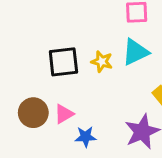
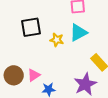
black square: (63, 62) -> (31, 27), moved

